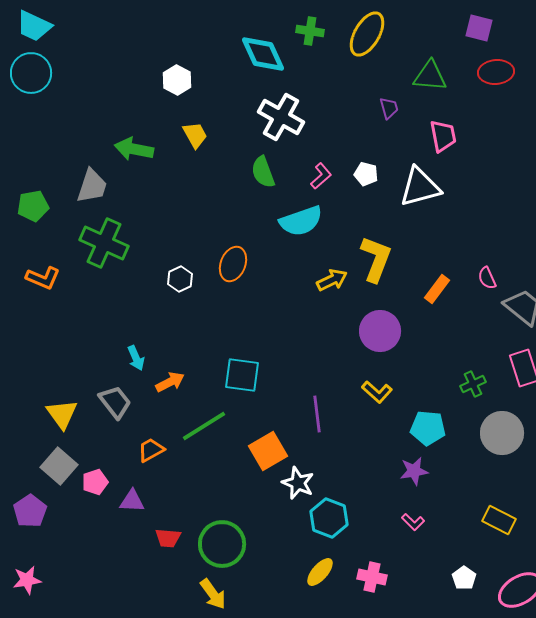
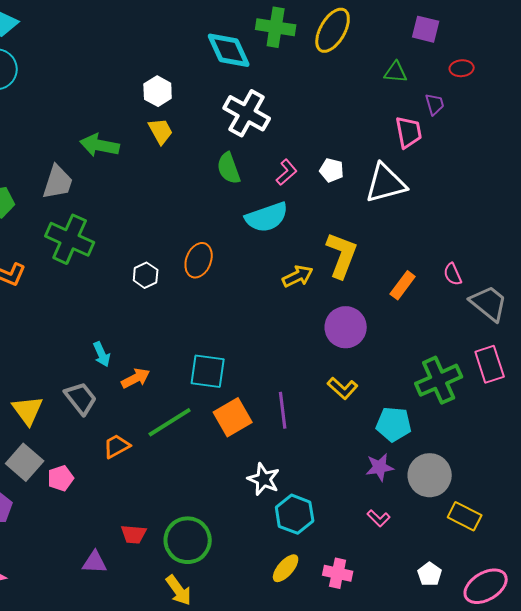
purple square: (479, 28) -> (426, 29), moved
green cross: (310, 31) -> (276, 27), size x1.4
red ellipse: (496, 72) -> (462, 68), size x0.7
green triangle: (430, 76) -> (396, 72), size x0.7
white hexagon: (177, 80) -> (158, 91), moved
purple trapezoid: (389, 108) -> (435, 104), moved
green cross: (473, 384) -> (439, 380), size x1.8
gray circle: (502, 433) -> (430, 475), moved
orange square: (268, 451) -> (233, 417), moved
purple triangle: (132, 501) -> (95, 562), moved

